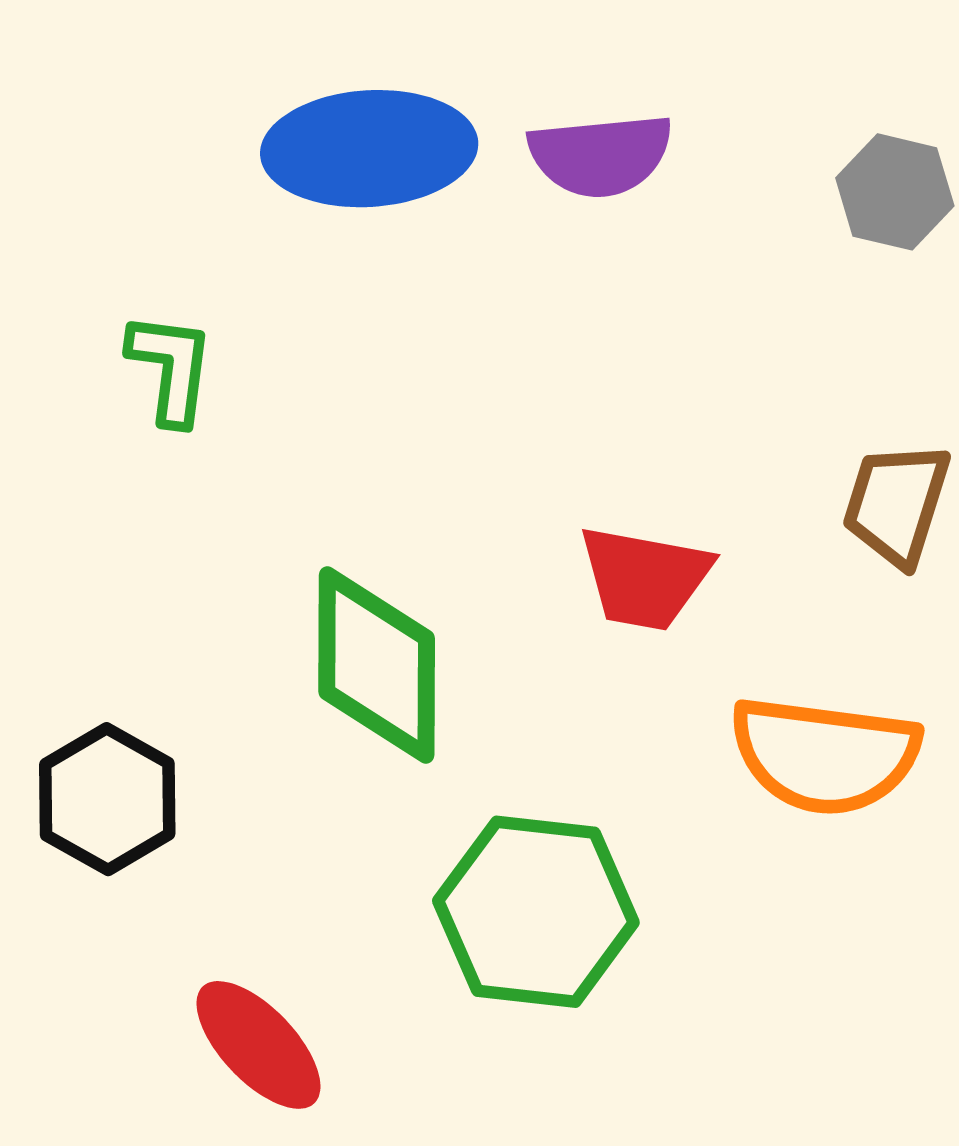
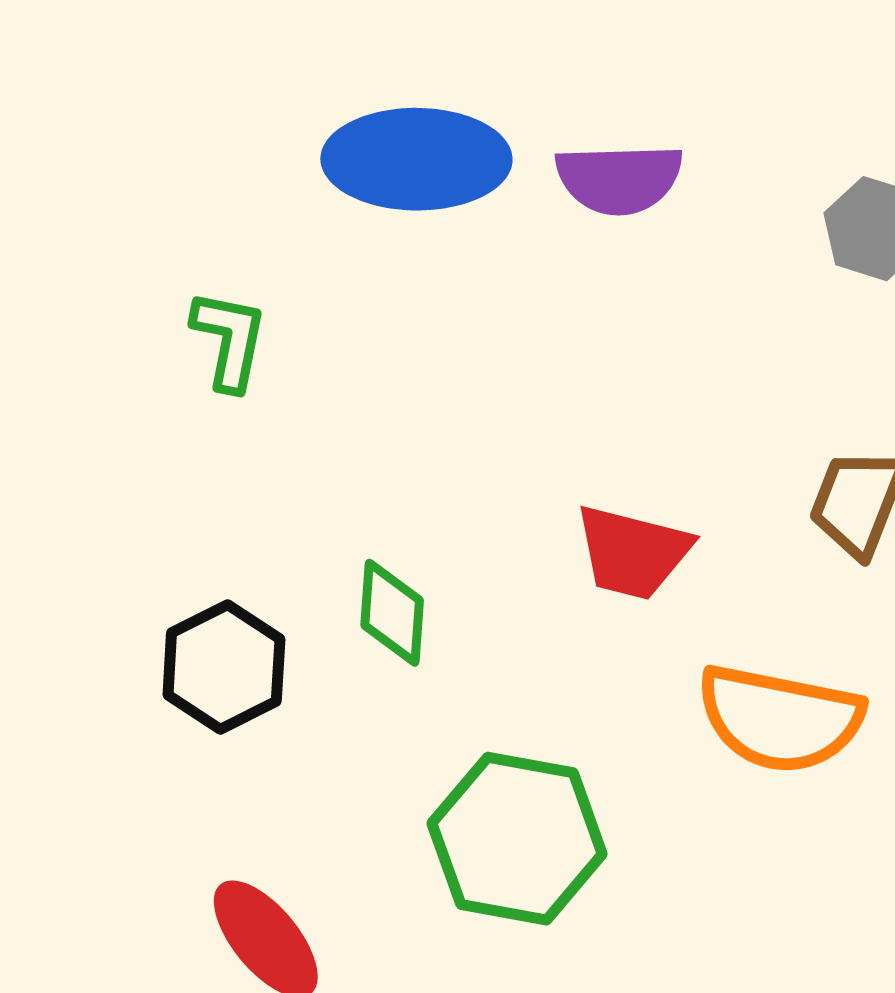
green diamond: (377, 665) -> (392, 613), size x0.6
black hexagon: (107, 799) -> (224, 667), moved

